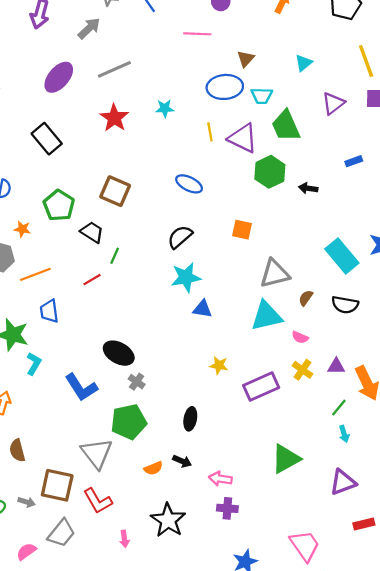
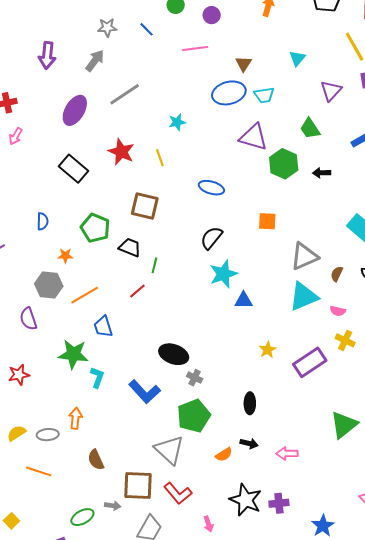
red star: (114, 118) -> (121, 152), moved
green trapezoid: (286, 126) -> (310, 129), moved, size x0.7
yellow line: (210, 132) -> (160, 158), moved
yellow star: (219, 365) -> (268, 350), turned -30
purple cross: (227, 508) -> (279, 503), moved

